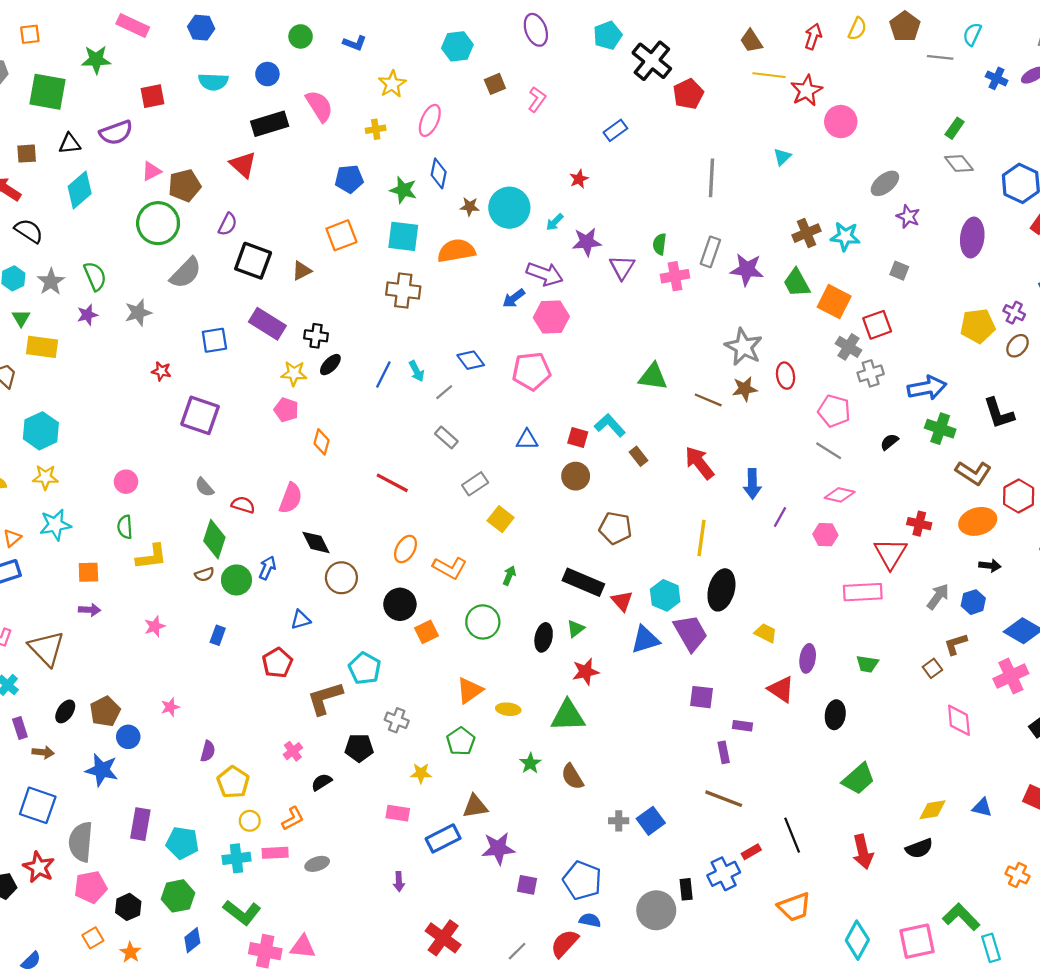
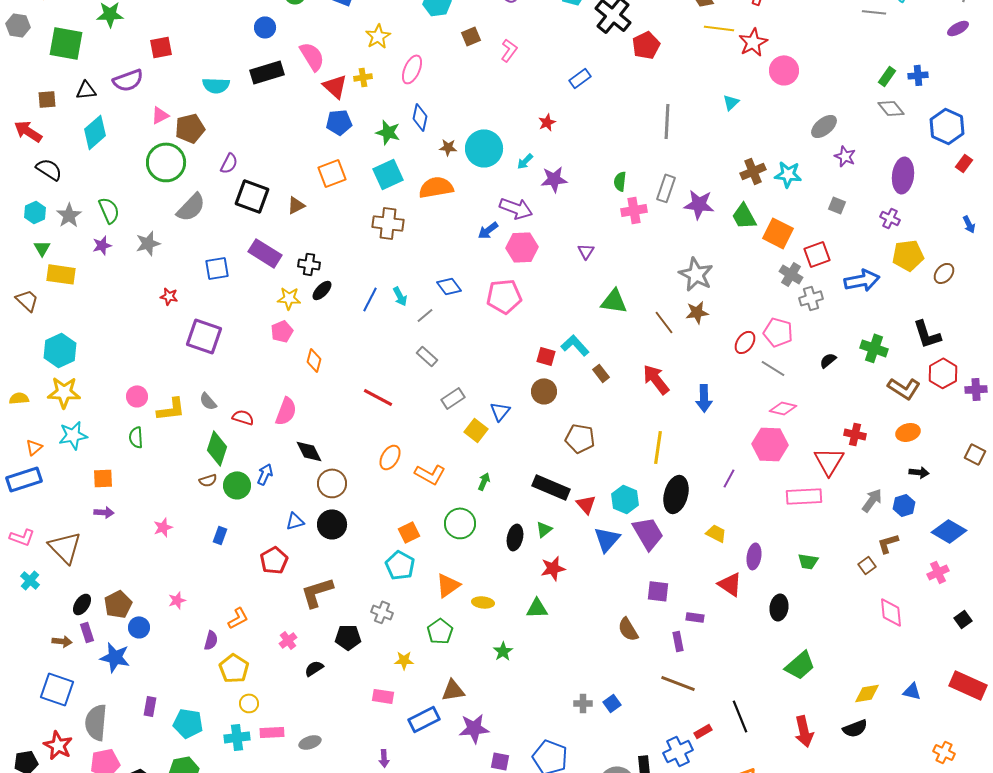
blue cross: (997, 78) -> (918, 75), moved, turned -30
cyan semicircle: (213, 82) -> (216, 85), moved
red triangle: (243, 165) -> (335, 86), moved
cyan square: (403, 236) -> (388, 174), turned -32
purple triangle: (622, 267) -> (586, 251), moved, size x0.7
purple cross: (1014, 313) -> (890, 218), moved
red ellipse: (786, 376) -> (745, 342), moved, turned 45
blue arrow: (927, 388) -> (862, 280), moved
brown line: (708, 400) -> (664, 322), turned 30
pink pentagon: (286, 410) -> (282, 331), turned 30
blue triangle: (527, 440) -> (500, 411), moved, turned -50
yellow star: (45, 477) -> (64, 392), size x1.4
red hexagon: (1019, 496) -> (943, 373), moved
purple line: (780, 517) -> (729, 478), moved
orange ellipse: (978, 521) -> (908, 432), size x0.7
pink hexagon: (825, 535) -> (770, 444), size x1.6
yellow L-shape: (151, 557) -> (171, 409), moved
black circle: (400, 604) -> (332, 524), moved
blue triangle: (645, 640) -> (607, 539), turned -32
cyan pentagon: (365, 668) -> (400, 565), moved
pink cross: (1011, 676) -> (938, 572), size x0.7
green triangle: (568, 716) -> (537, 608), size x0.7
purple rectangle: (20, 728) -> (87, 632), moved
brown semicircle: (572, 777) -> (628, 629), moved
orange L-shape: (293, 819) -> (238, 618), moved
blue square: (651, 821) -> (612, 703), size x0.7
purple rectangle: (140, 824) -> (150, 706), size x0.7

